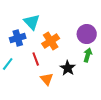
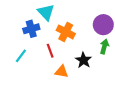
orange cross: (51, 41) -> (66, 32), turned -30
orange triangle: (47, 79) -> (62, 72), turned -40

